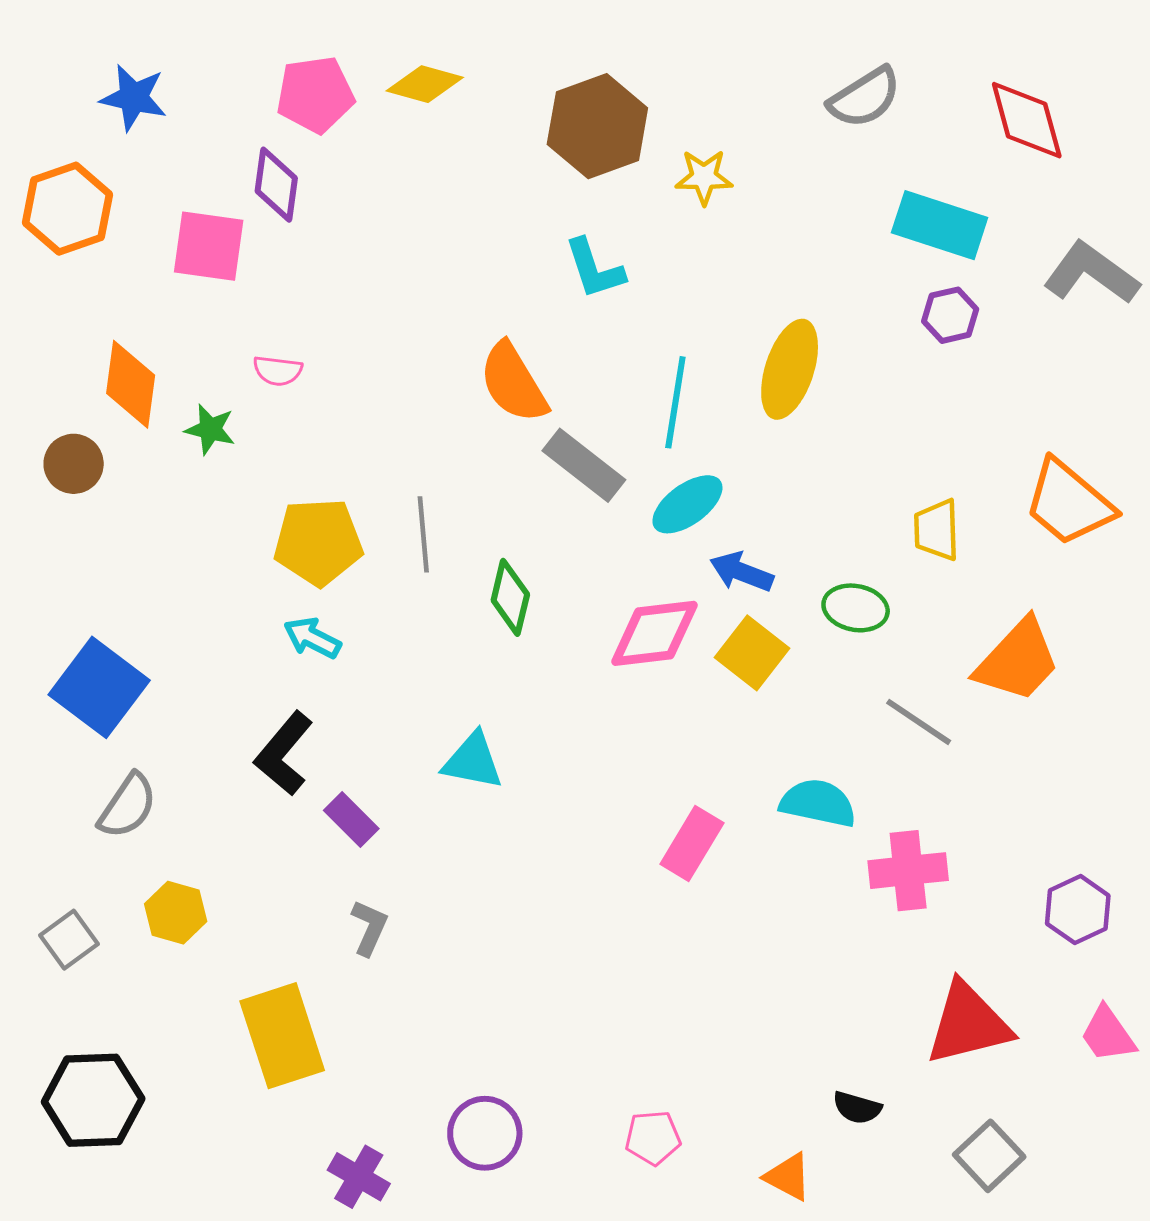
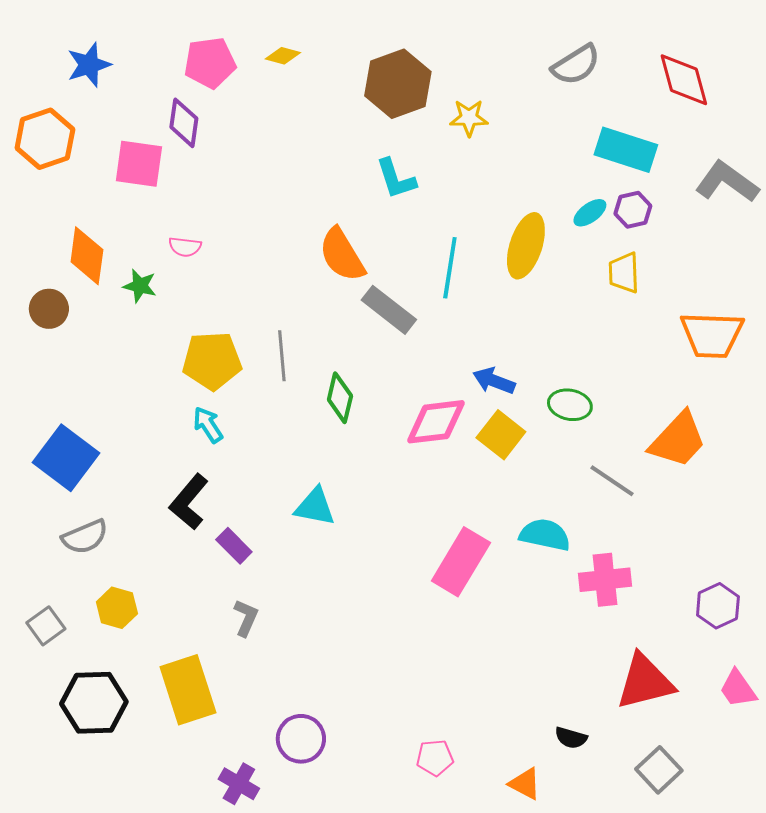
yellow diamond: (425, 84) -> (283, 56), size x0.7
blue star: (134, 98) -> (89, 65), turned -30
orange trapezoid: (1069, 503) -> (712, 335), turned -38
cyan ellipse: (687, 504) -> (590, 213), moved, size x0.7
yellow trapezoid: (937, 530) -> (624, 273), moved
cyan arrow: (312, 638) -> (208, 425), turned 30
gray semicircle: (128, 806) -> (85, 537), turned 33
pink rectangle: (692, 844) -> (461, 562), size x1.4
black hexagon: (93, 1100) -> (94, 703), moved
purple circle: (485, 1133) -> (301, 739), moved

